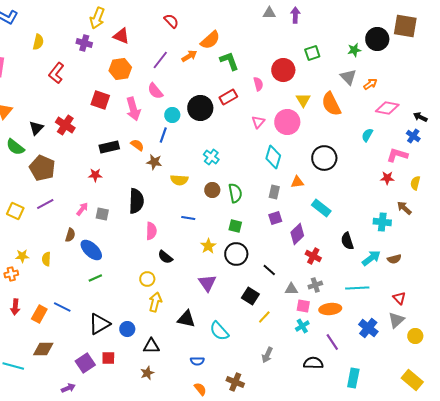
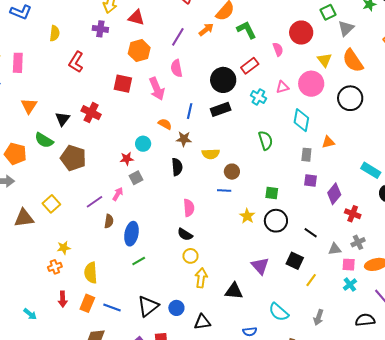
gray triangle: (348, 77) -> (346, 28), moved, turned 36
pink semicircle: (155, 91) -> (177, 68), turned 36
cyan circle: (172, 115) -> (143, 144), moved
pink triangle: (258, 122) -> (282, 87), turned 40
black rectangle: (109, 147) -> (221, 109), moved
cyan cross: (211, 157) -> (258, 97), moved
black circle: (324, 158) -> (350, 98), moved
brown circle: (212, 190) -> (232, 172), moved
green semicircle: (235, 193) -> (266, 140), moved
black semicircle: (136, 201) -> (177, 167), moved, size x0.7
purple line: (45, 204) -> (95, 202), moved
cyan rectangle: (321, 208) -> (371, 170), moved
yellow square: (15, 211) -> (51, 204), turned 30
gray square: (102, 214) -> (136, 178), moved, turned -32
purple square: (275, 218) -> (311, 180), turned 32
blue ellipse: (91, 250) -> (131, 234), turned 65
black semicircle: (165, 257) -> (185, 234), moved
yellow semicircle: (46, 259) -> (91, 273), moved, size x1.5
purple triangle: (207, 283) -> (260, 266), moved
blue line: (62, 307) -> (112, 307), moved
cyan semicircle: (219, 331) -> (279, 312), moved

